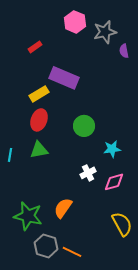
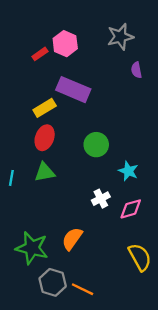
pink hexagon: (75, 22) -> (65, 44), moved
purple semicircle: (124, 51) -> (136, 70), moved
cyan star: (112, 149) -> (128, 171), turned 30

